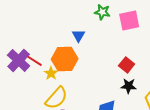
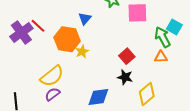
red line: (35, 61) -> (38, 26), moved
yellow star: (51, 73) -> (82, 52), moved

